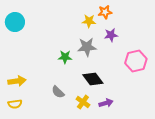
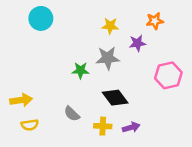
orange star: (105, 12) -> (155, 21), moved
cyan circle: (15, 22) -> (41, 18), moved
yellow cross: (83, 102) -> (103, 126), turned -32
yellow semicircle: (15, 104) -> (30, 125), moved

